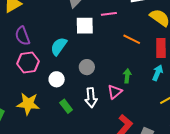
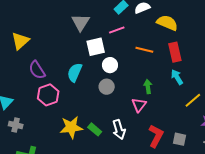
cyan arrow: (158, 73) -> (177, 77), turned -42
white circle: (57, 79) -> (110, 65), moved
white arrow: (91, 98) -> (119, 129), moved
yellow star: (28, 104) -> (71, 127), moved

